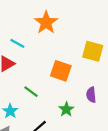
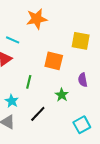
orange star: (46, 22) -> (37, 19), turned 30
green line: (31, 92) -> (29, 82), turned 72

